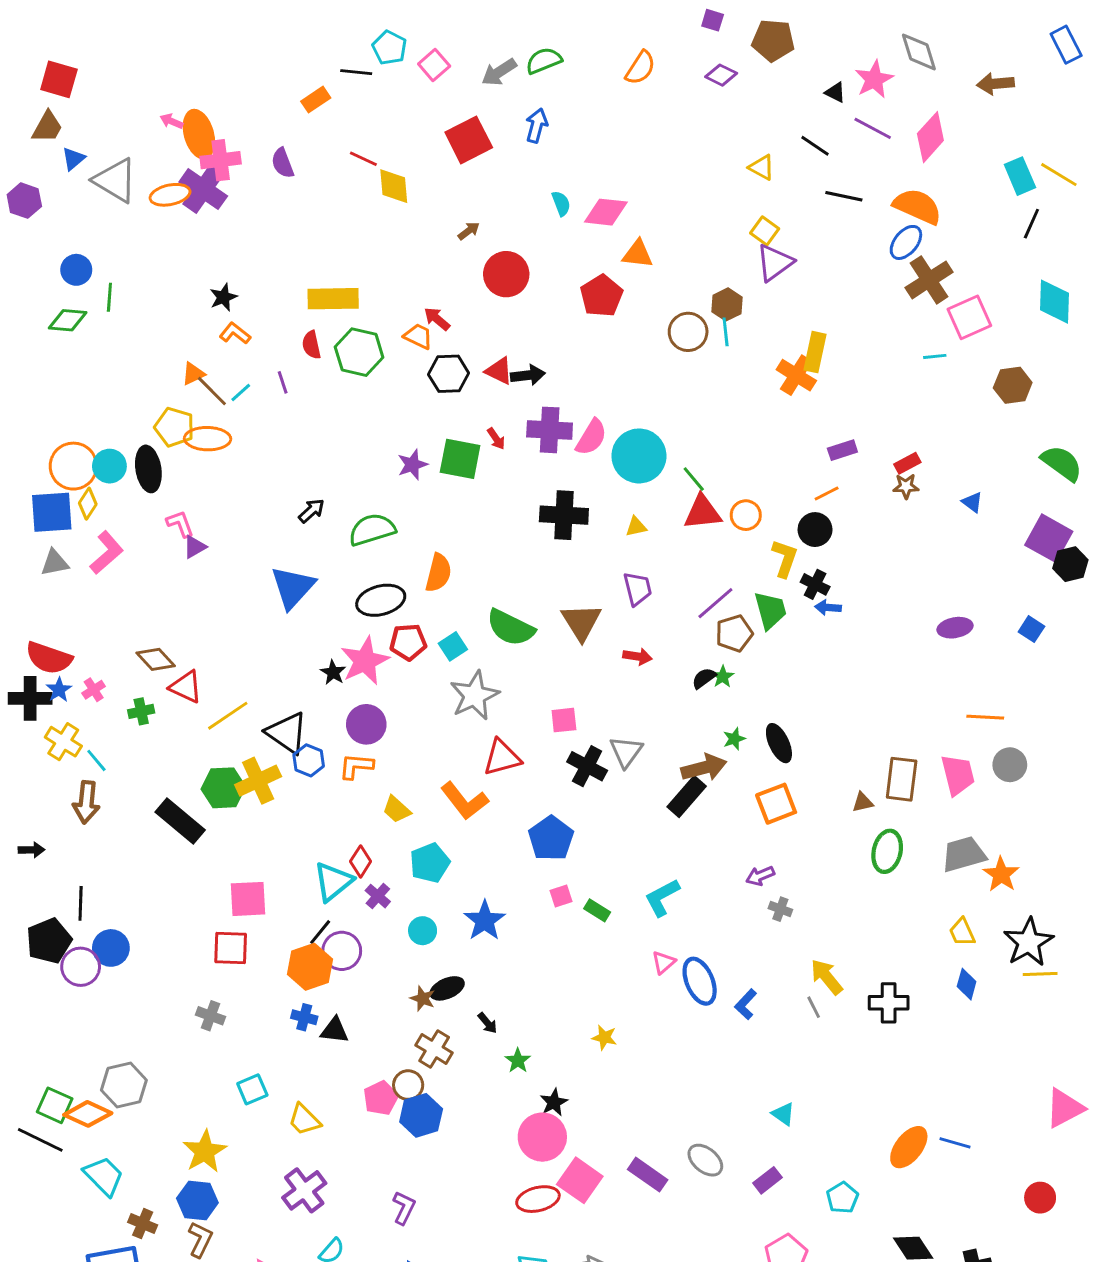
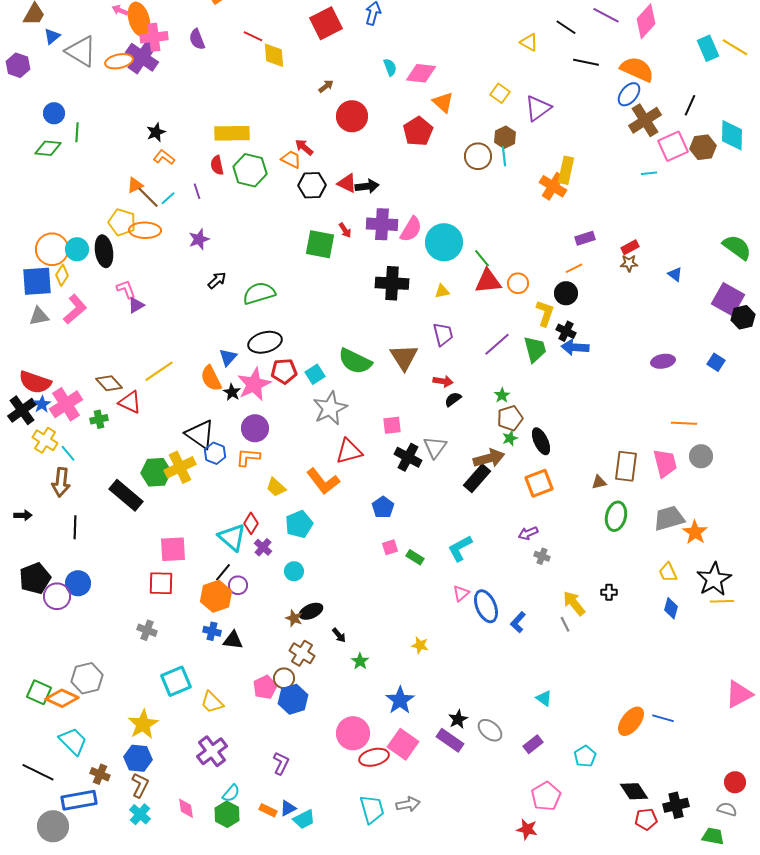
black line: (1031, 224) -> (690, 105), moved
yellow square: (765, 231) -> (500, 93), moved
orange triangle: (638, 254) -> (443, 102), turned 35
brown hexagon: (1013, 385) -> (703, 147), moved
purple star: (412, 465) -> (199, 239), moved
orange semicircle: (438, 573) -> (211, 378), moved, turned 140
blue triangle: (293, 587) -> (228, 357), moved, size x0.6
blue arrow: (828, 607) -> (575, 347), size x1.5
brown pentagon: (734, 633) -> (510, 418), moved
black semicircle: (704, 678) -> (453, 399), moved
pink cross: (94, 690) -> (66, 404), size x2.0
black cross: (30, 698) -> (22, 410), turned -36
yellow line: (228, 716) -> (159, 371), moved
blue pentagon: (551, 838) -> (383, 507), size x0.7
cyan triangle: (333, 882) -> (232, 537), turned -40
black line: (81, 903) -> (75, 527), moved
blue star: (485, 921) -> (400, 700), moved
purple circle: (342, 951) -> (238, 585), size x0.7
black cross: (889, 1003) -> (609, 592), moved, size x0.6
cyan square: (252, 1089) -> (176, 681), size x1.4
black star: (554, 1102) -> (458, 719), moved
pink circle: (542, 1137) -> (353, 733), moved
black line: (40, 1140) -> (38, 772), moved
red circle: (1040, 1198) -> (735, 782), moved

